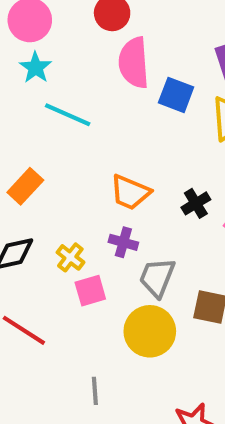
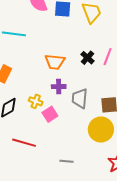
yellow circle: (150, 331) -> (101, 129), moved
gray line: (95, 391) -> (66, 161), turned -64

